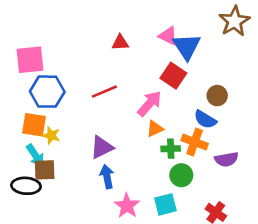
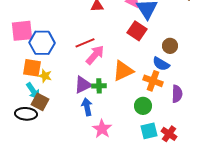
pink square: (30, 60) -> (22, 31), moved
pink arrow: (149, 104) -> (95, 55), moved
orange triangle: (155, 129) -> (123, 71), size x1.6
green cross: (171, 149) -> (99, 86), moved
purple semicircle: (226, 159) -> (177, 94), turned -78
brown square: (45, 170) -> (40, 102), turned 30
cyan square: (165, 204) -> (149, 131), moved

